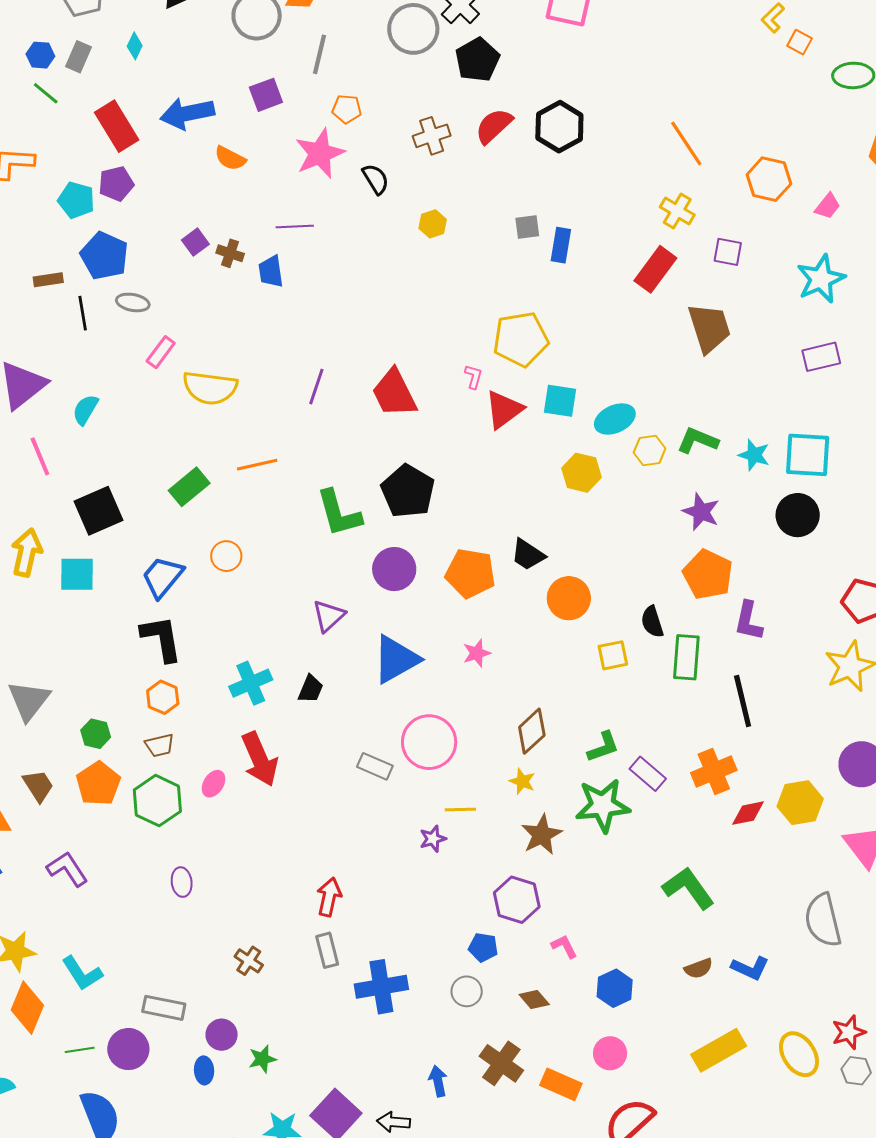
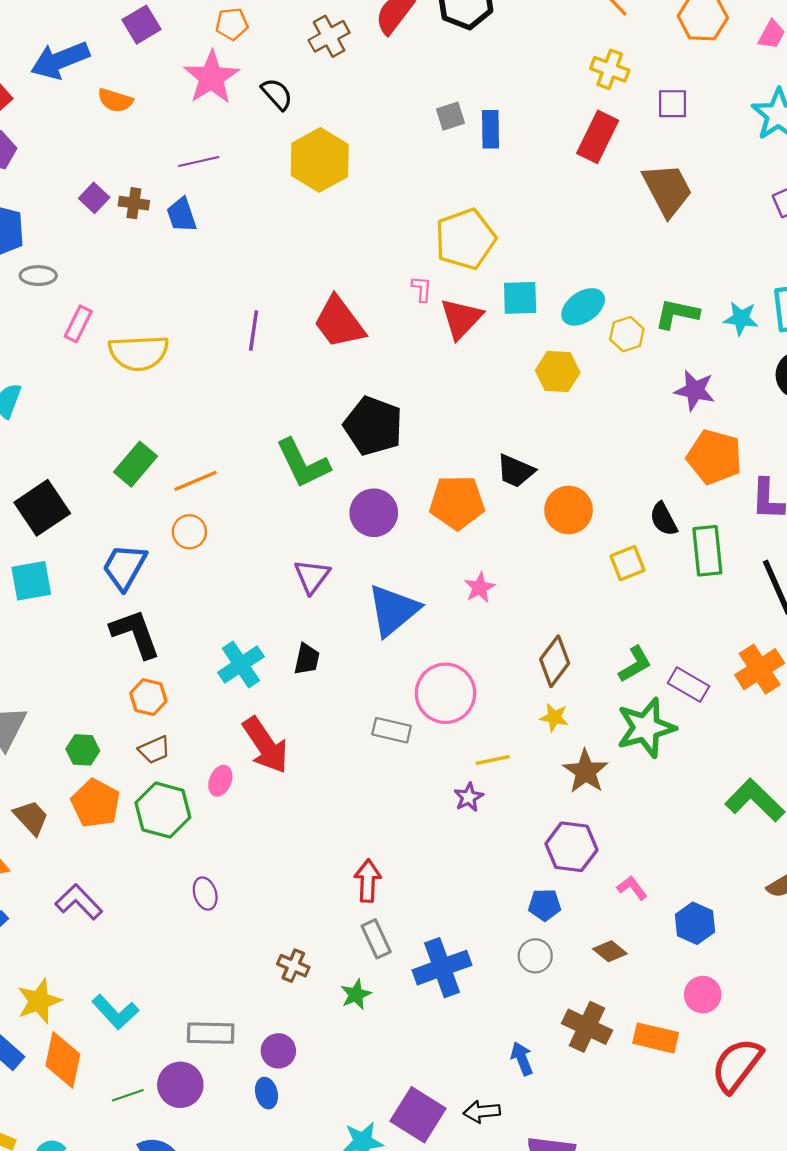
yellow hexagon: (433, 224) -> (320, 160), moved, size x2.0
orange line: (257, 465) -> (195, 481), moved
green star: (262, 1059) -> (356, 994), moved

